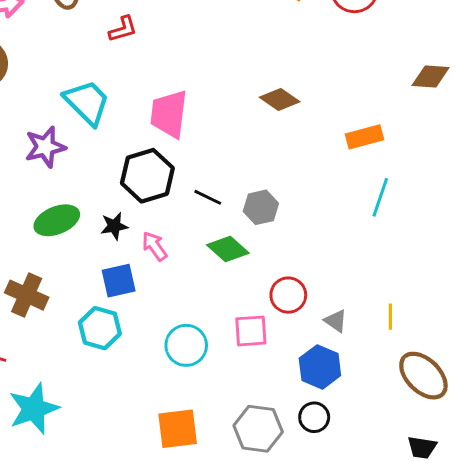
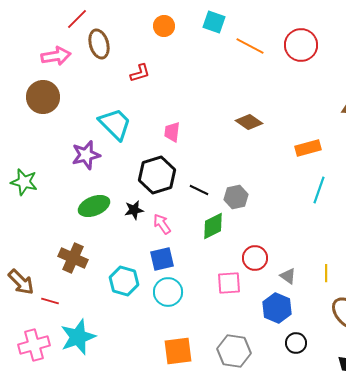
pink trapezoid: (169, 114) -> (172, 132), size x0.6
green diamond: (228, 249) -> (213, 226), turned -68
blue square: (119, 281) -> (162, 259), moved
cyan circle: (186, 345) -> (168, 292), moved
black circle: (314, 417) -> (296, 343), moved

